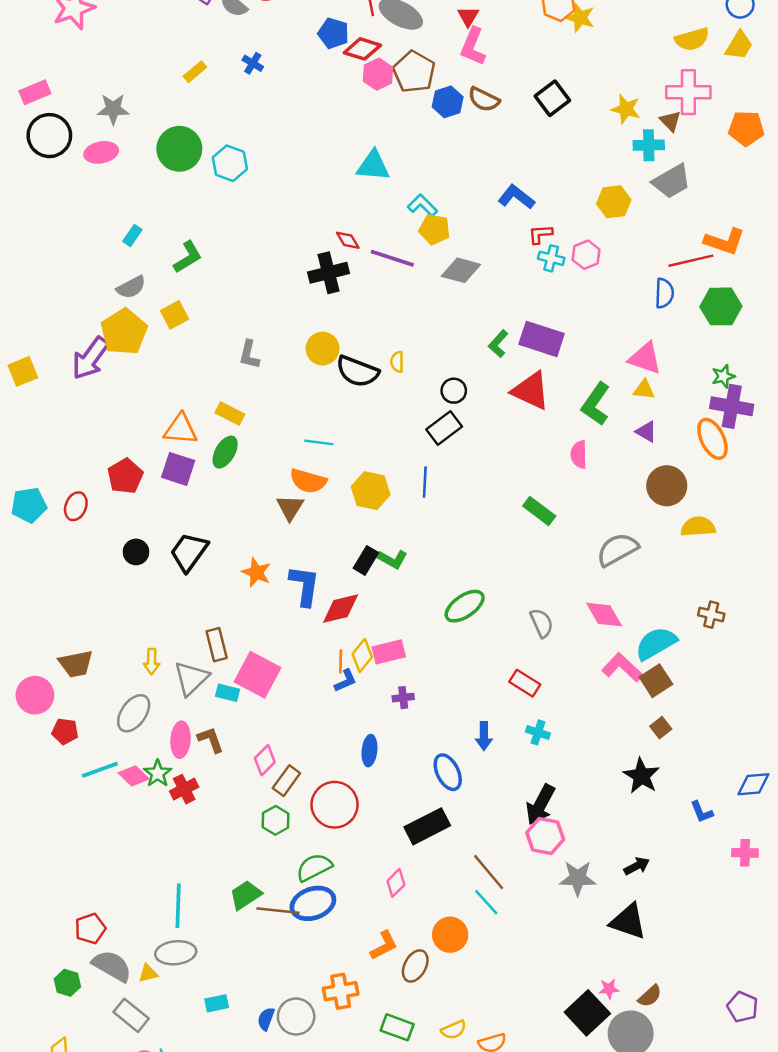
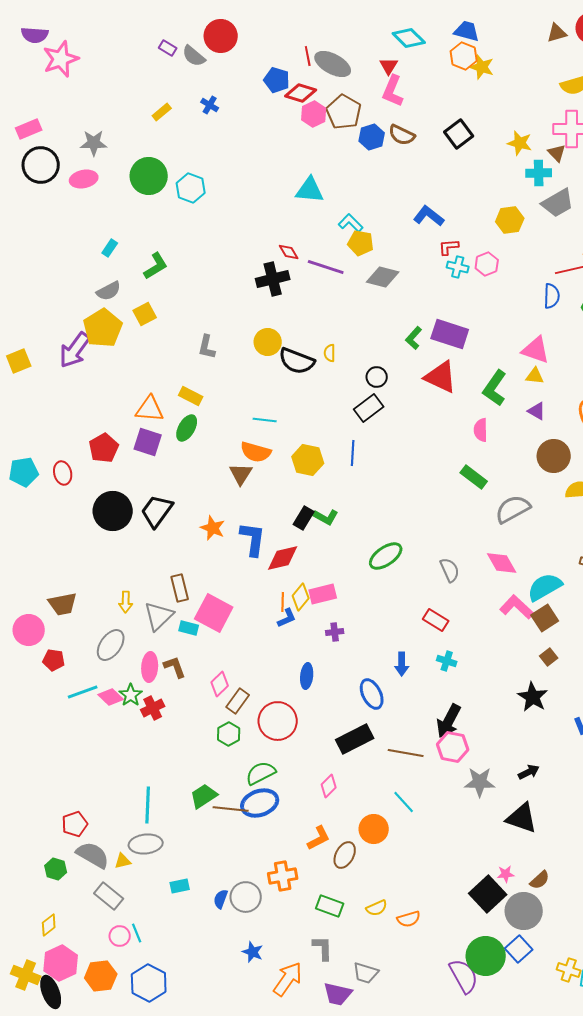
red ellipse: (76, 506) -> (63, 473), turned -35
green rectangle: (539, 511) -> (474, 477), moved
black circle: (136, 552) -> (113, 511), size x1.8
brown line: (489, 872) -> (406, 753), moved, turned -40

